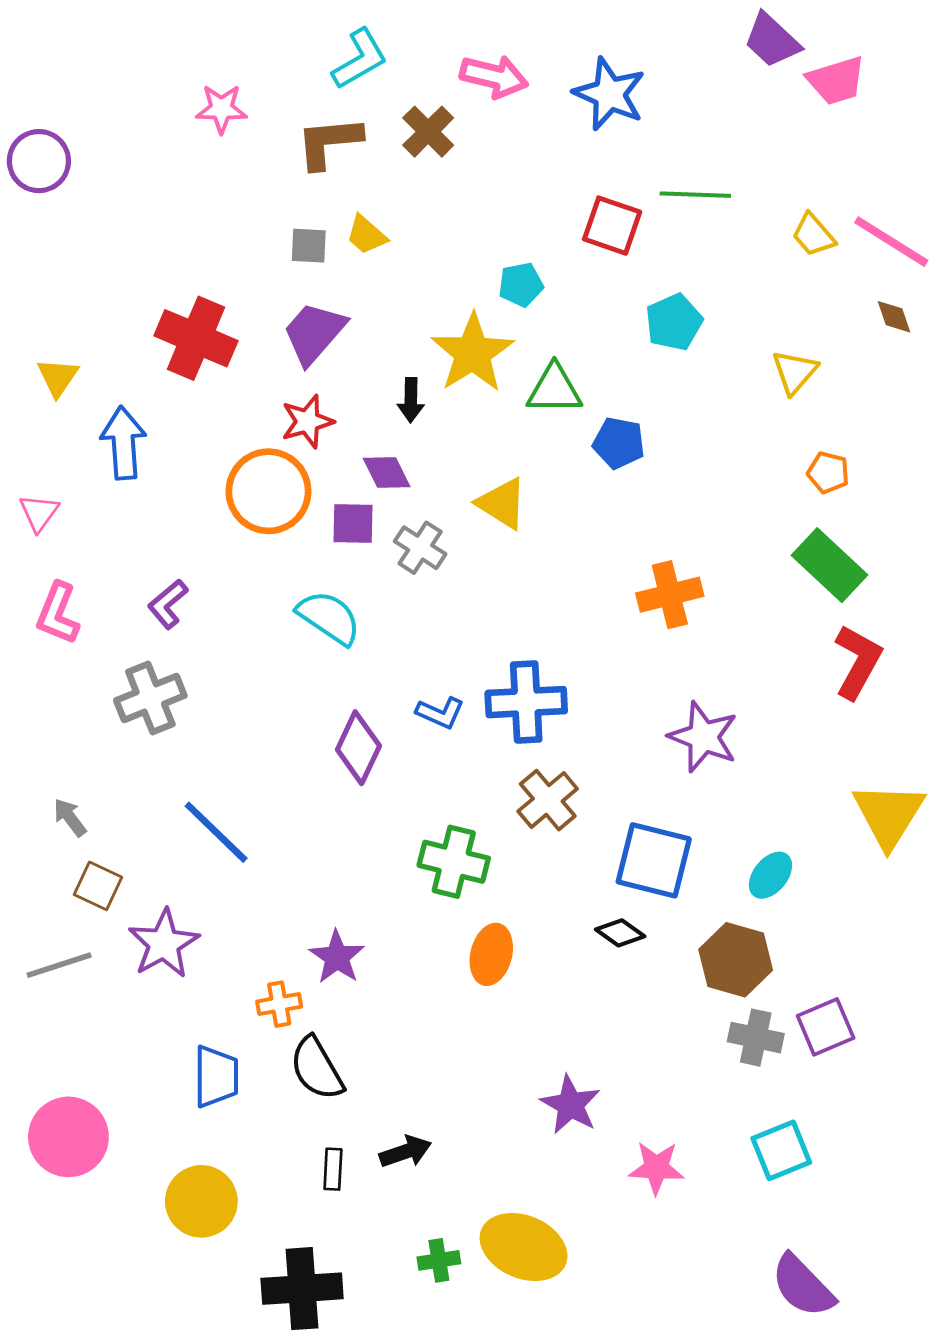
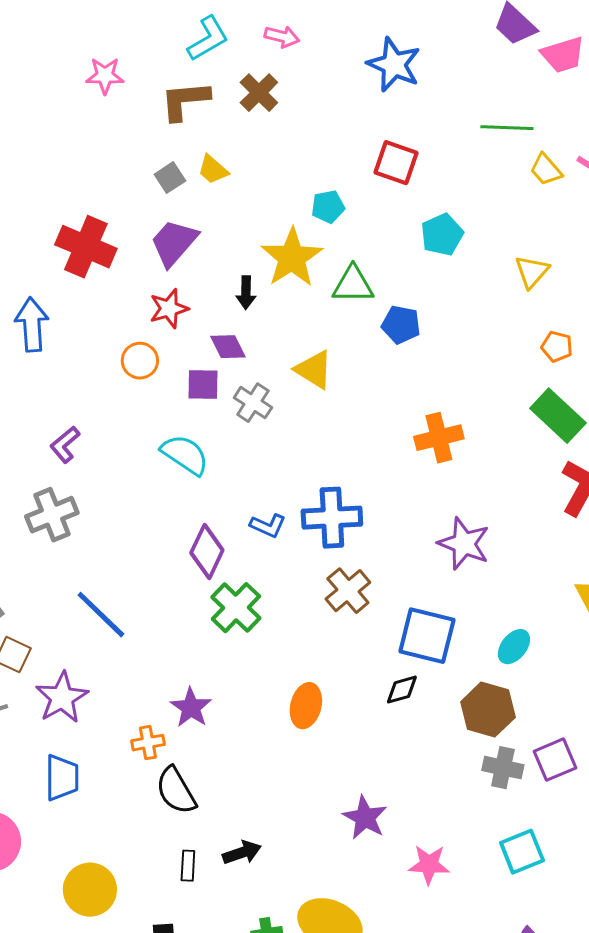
pink arrow: (494, 77) -> (282, 37), moved, size x0.7
green line: (695, 195) -> (507, 128), moved
gray square: (309, 246) -> (170, 178), turned -36
orange circle: (268, 491) -> (140, 361), size x0.6
green cross: (454, 862) -> (236, 608), moved, turned 30
black diamond: (620, 933) -> (402, 690), turned -51
blue trapezoid: (216, 1077) -> (62, 778), moved

